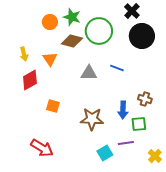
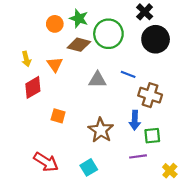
brown cross: (145, 99) -> (150, 95), moved, size x1.5
brown star: (92, 119) -> (101, 130), turned 30
cyan square: (105, 153) -> (89, 167), moved

